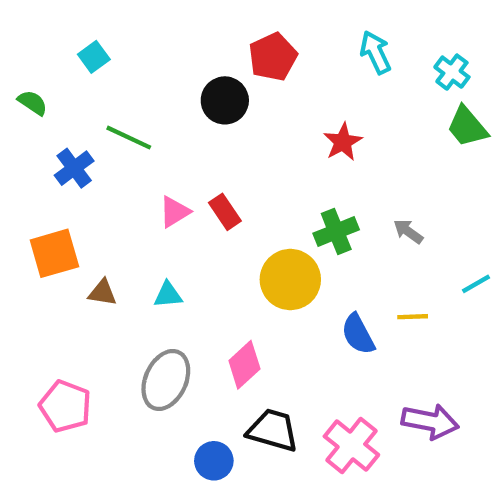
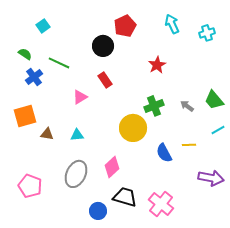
cyan cross: (452, 72) -> (207, 33), turned 35
green semicircle: (33, 103) -> (25, 54), moved
green trapezoid: (467, 127) -> (214, 100), moved
red rectangle: (225, 212) -> (105, 80), moved
purple arrow: (430, 421) -> (211, 178), moved

